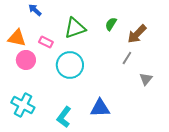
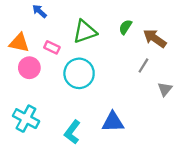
brown arrow: (137, 34) -> (155, 38), turned 80

